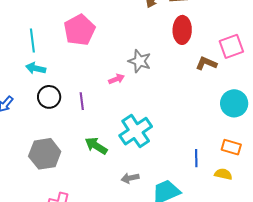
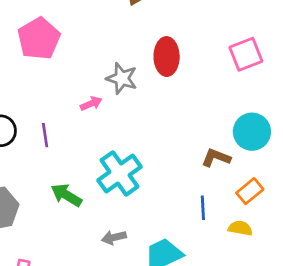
red ellipse: (182, 30) -> (167, 57), moved
brown L-shape: (206, 63) -> (216, 158), moved
orange rectangle: (231, 147) -> (250, 191), turned -54

